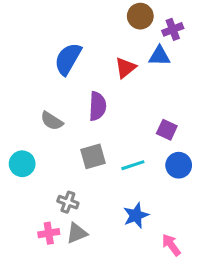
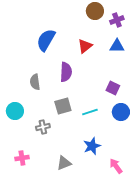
blue triangle: (159, 56) -> (117, 46), moved
gray semicircle: (52, 121) -> (35, 82), turned 49
gray cross: (68, 202) -> (43, 127), moved, turned -32
pink cross: (49, 233) -> (22, 158), moved
gray triangle: (77, 233) -> (64, 163), moved

